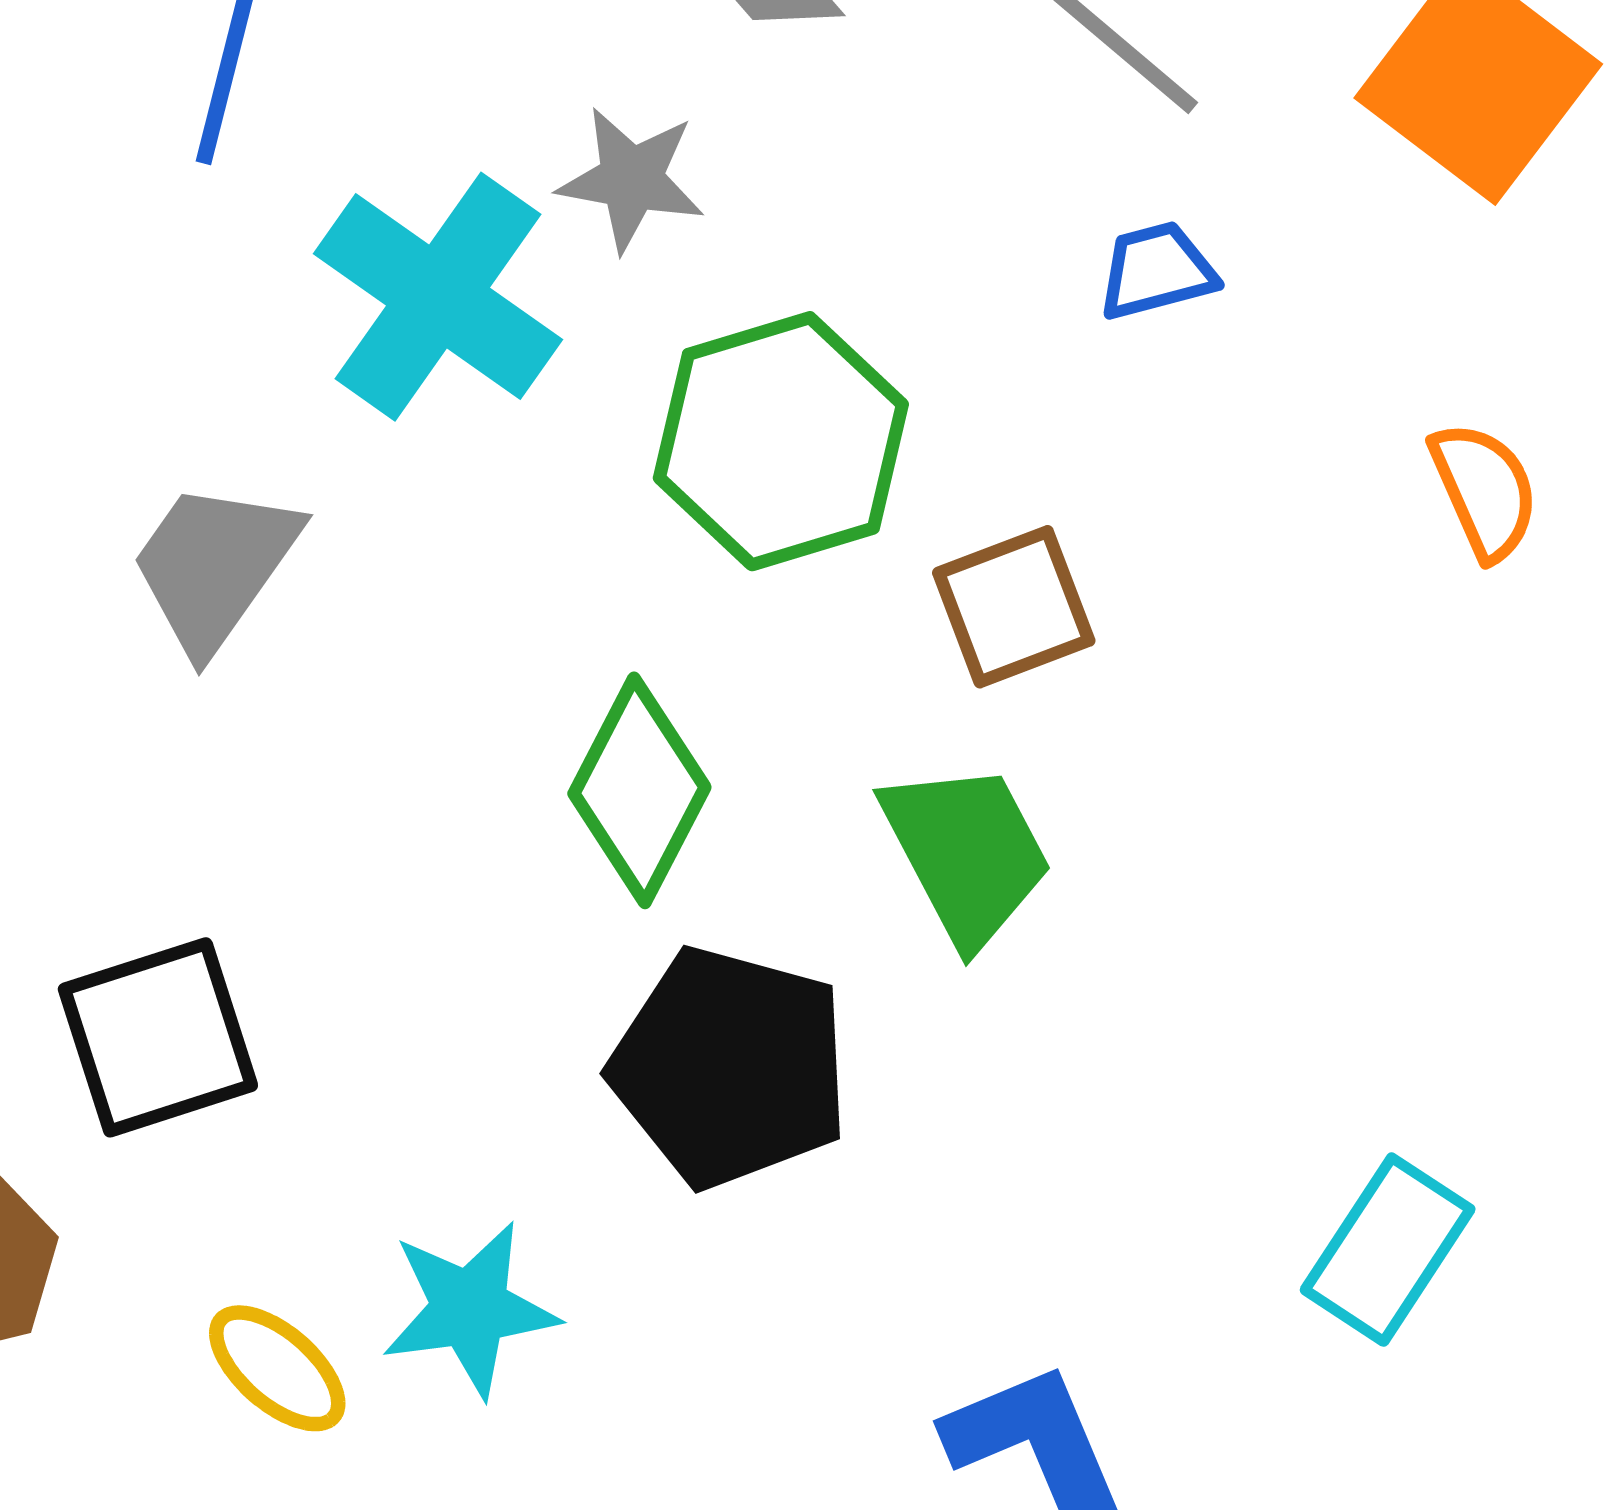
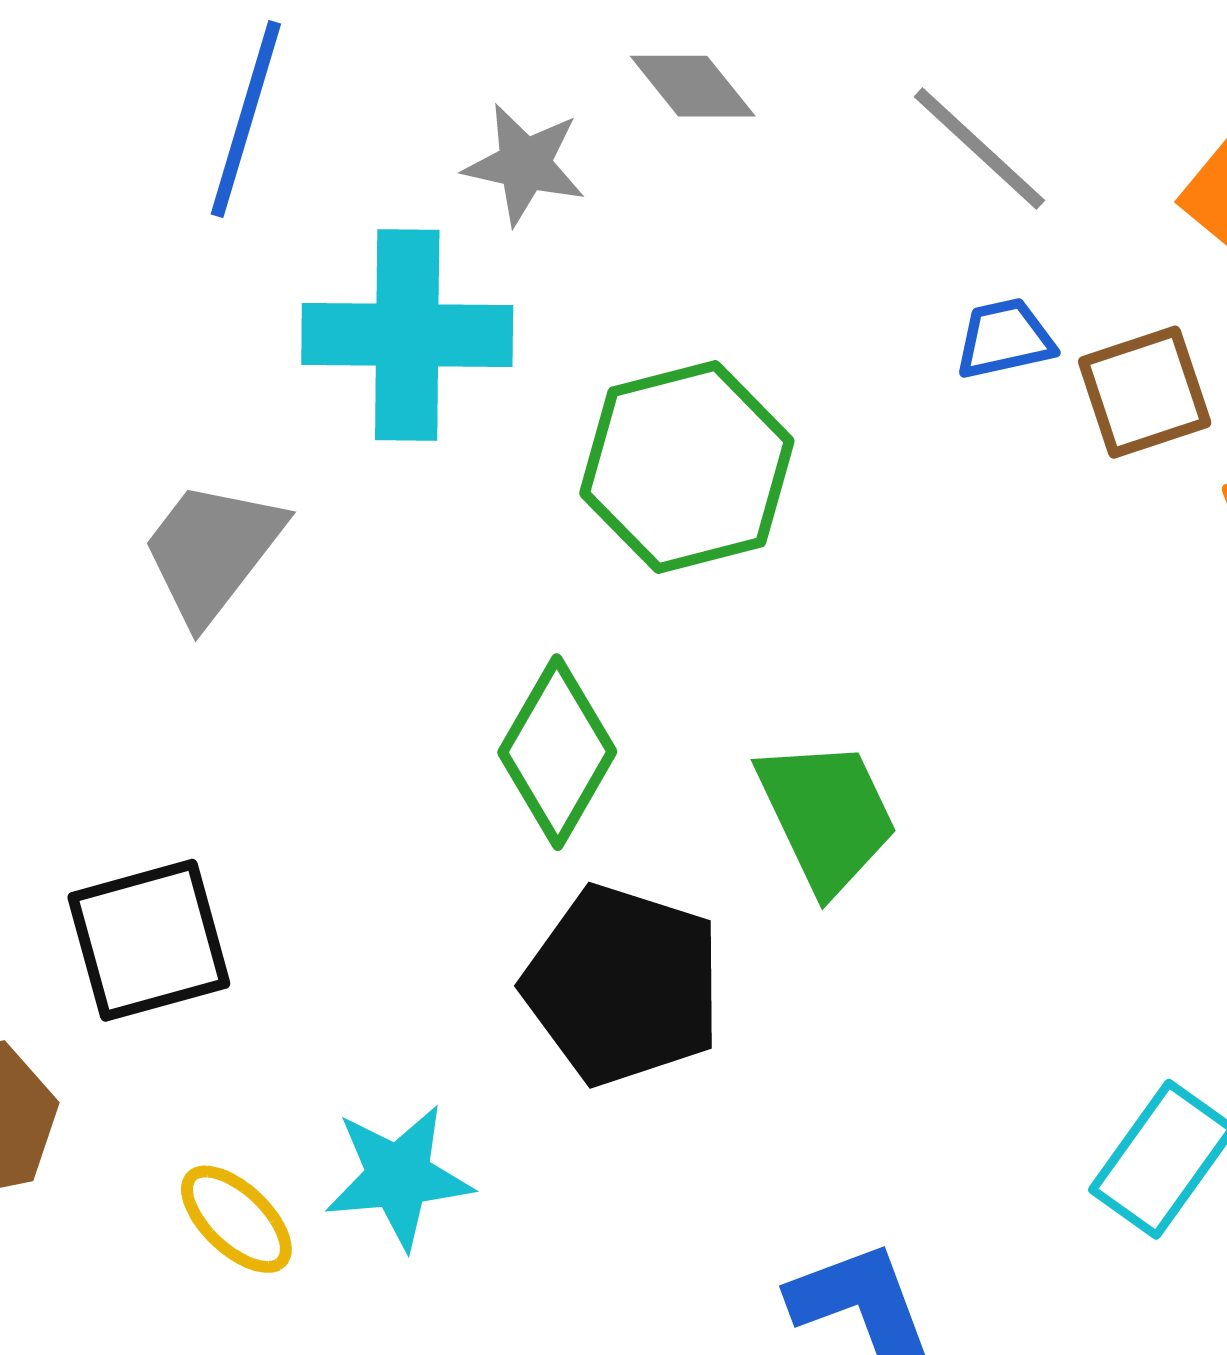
gray star: (631, 179) -> (525, 164), moved
cyan cross: (438, 297) -> (407, 335), turned -37
brown square: (1014, 607) -> (1145, 392), moved

